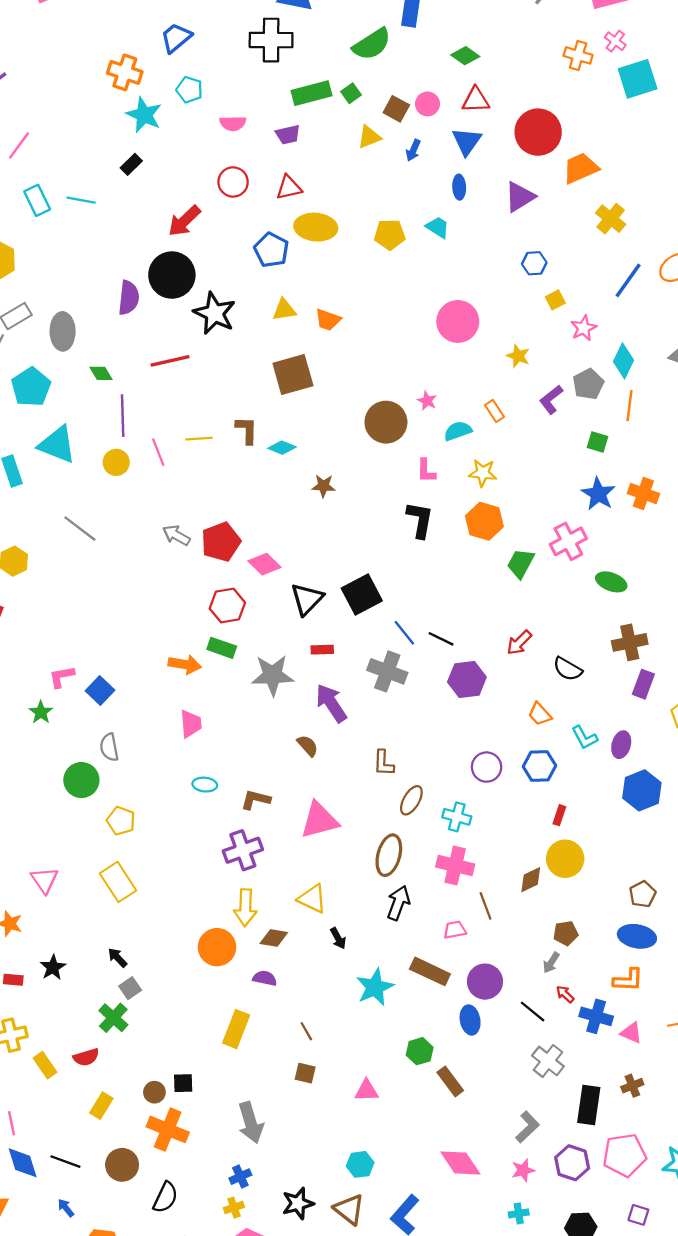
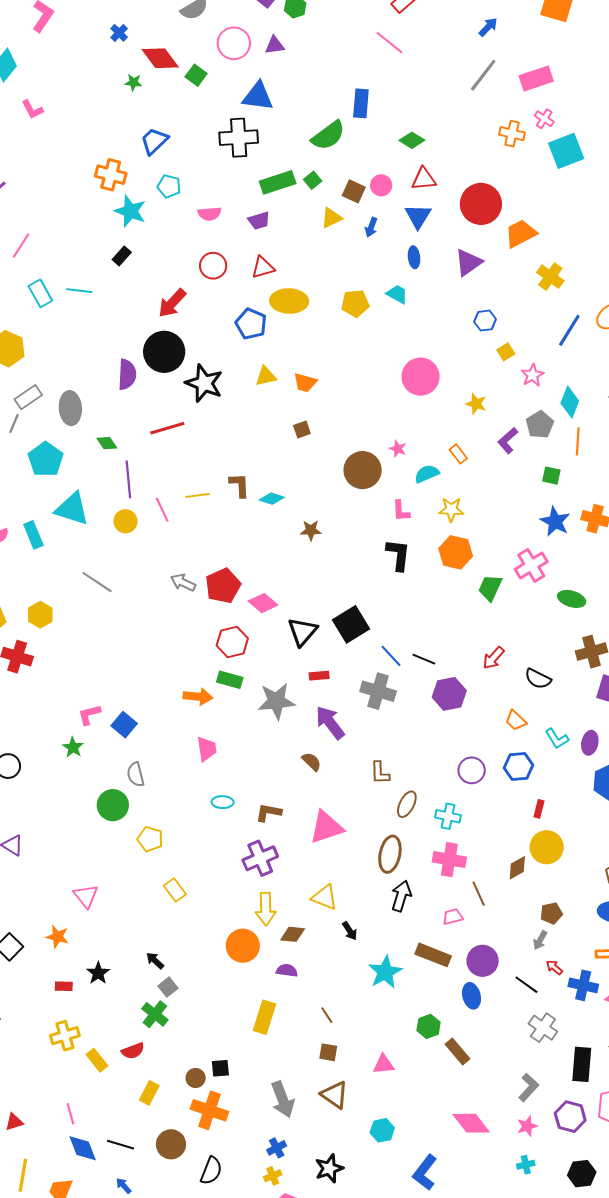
brown square: (293, 375) -> (302, 429), moved, size x0.5
yellow rectangle: (118, 882) -> (175, 890), moved, size x0.7
brown triangle: (349, 1209) -> (335, 1095), moved

